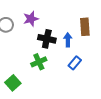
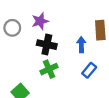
black cross: (47, 39) -> (47, 45), moved

